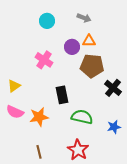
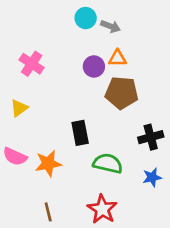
cyan circle: (47, 21) -> (86, 18), moved
pink cross: (44, 60) -> (32, 64), moved
yellow triangle: (14, 86) -> (19, 108), moved
black cross: (113, 88) -> (151, 137), moved, turned 36

